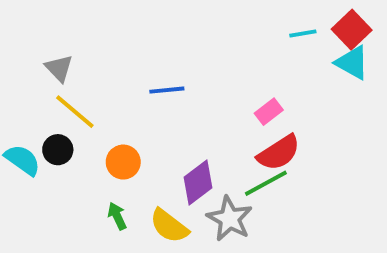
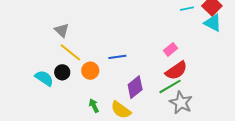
blue line: (167, 90) -> (117, 57), moved
orange circle: (123, 162) -> (90, 71), moved
gray star: (230, 219) -> (181, 103), moved

